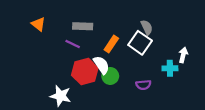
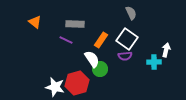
gray semicircle: (147, 27) -> (131, 13), moved
red hexagon: (85, 72) -> (77, 83), moved
purple semicircle: (143, 85) -> (125, 56), moved

